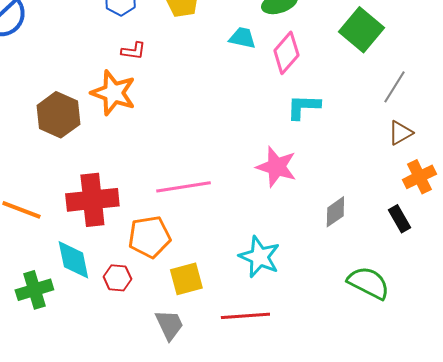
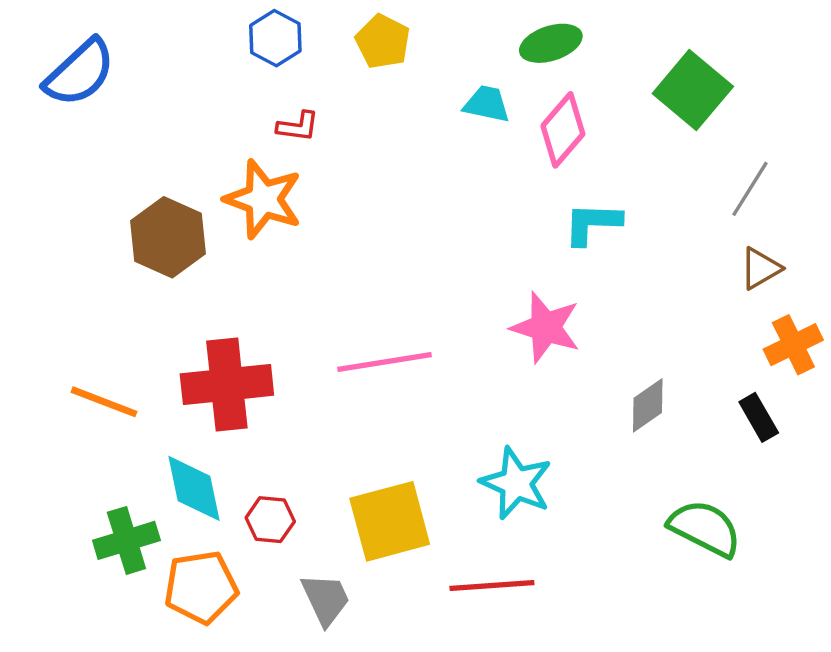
orange pentagon: (149, 237) -> (201, 587), moved
yellow square: (186, 279) -> (390, 521), size x1.4
gray trapezoid: (169, 325) -> (326, 599), moved

